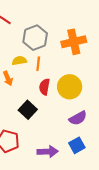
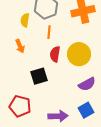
yellow semicircle: (19, 61) -> (25, 20), moved, turned -72
black square: (28, 110) -> (39, 76), turned 30

